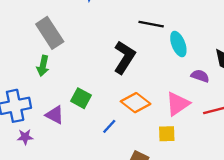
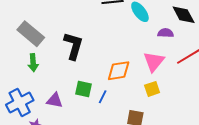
black L-shape: (124, 57) -> (73, 46), moved
green square: (81, 98) -> (84, 89), moved
orange diamond: (136, 103) -> (119, 71), turned -30

